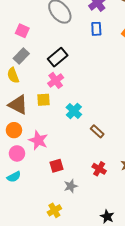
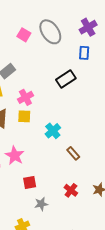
pink square: (22, 31) -> (24, 35), moved
black rectangle: (58, 57) -> (66, 79), moved
pink cross: (56, 80) -> (25, 97), moved

